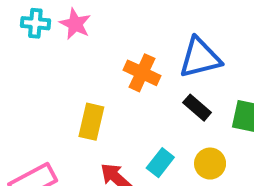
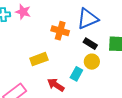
yellow rectangle: (91, 122) -> (39, 59), turned 66
yellow circle: (210, 164) -> (92, 62), moved

